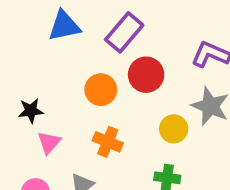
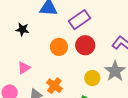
black star: (31, 111) -> (22, 29), moved
orange cross: (108, 142) -> (54, 86), moved

